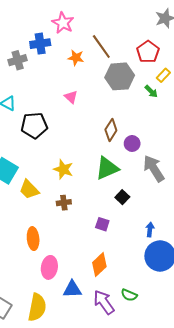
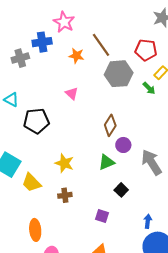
red pentagon: (148, 52) -> (146, 50), turned -30
purple circle: (132, 143) -> (123, 145), moved
green triangle: (107, 168) -> (106, 162), size x0.7

